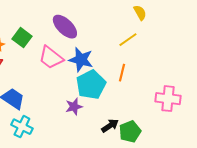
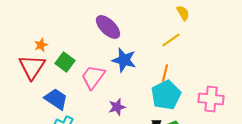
green square: (22, 38) -> (65, 62), moved
pink trapezoid: (51, 58) -> (93, 77), moved, turned 88
cyan pentagon: (91, 85) -> (166, 95), moved

